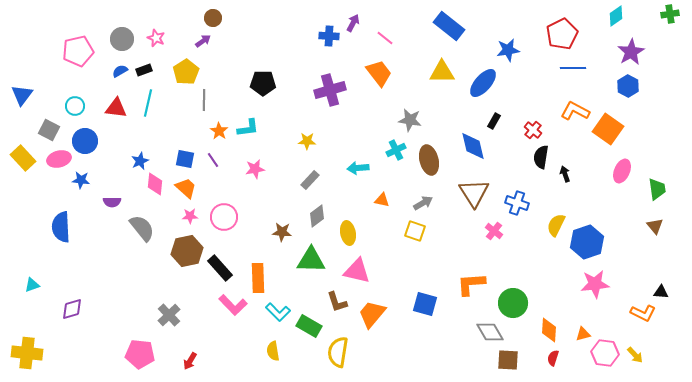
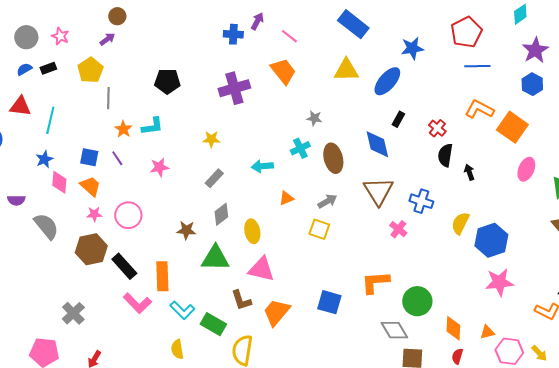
cyan line: (148, 103) -> (50, 120), moved
gray star: (410, 120) -> (314, 118), size x0.7
orange triangle: (382, 200) -> (286, 198), turned -35

